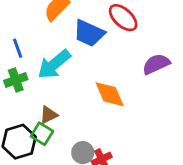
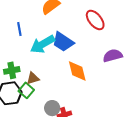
blue trapezoid: (89, 33) -> (63, 42), moved
green cross: (16, 80) -> (12, 70), moved

